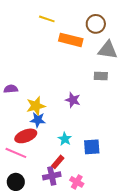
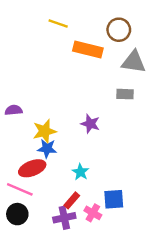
blue square: (92, 147) -> (114, 199), moved
black circle: (16, 182) -> (17, 214), moved
pink cross: (77, 182) -> (93, 213), moved

